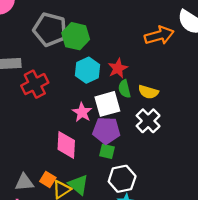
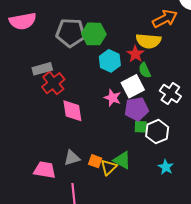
red cross: (35, 84) -> (53, 83), moved
yellow semicircle: (148, 92) -> (148, 41), moved, size x1.4
pink diamond: (66, 145) -> (72, 111), moved
white hexagon: (122, 179) -> (157, 132), moved
gray triangle: (24, 182) -> (72, 158), moved

